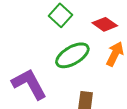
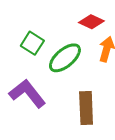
green square: (61, 15) -> (32, 43), moved

